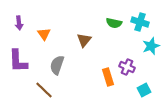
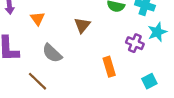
gray semicircle: (57, 65) -> (52, 53), turned -66
purple cross: (127, 67) -> (135, 43), moved

